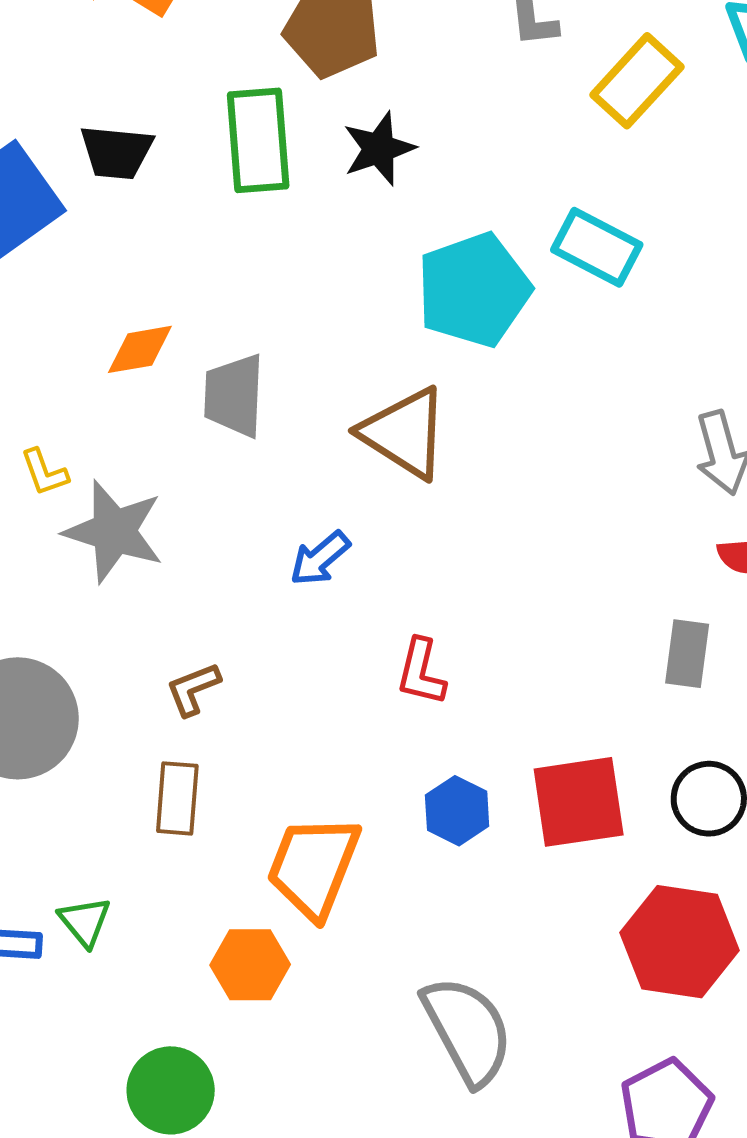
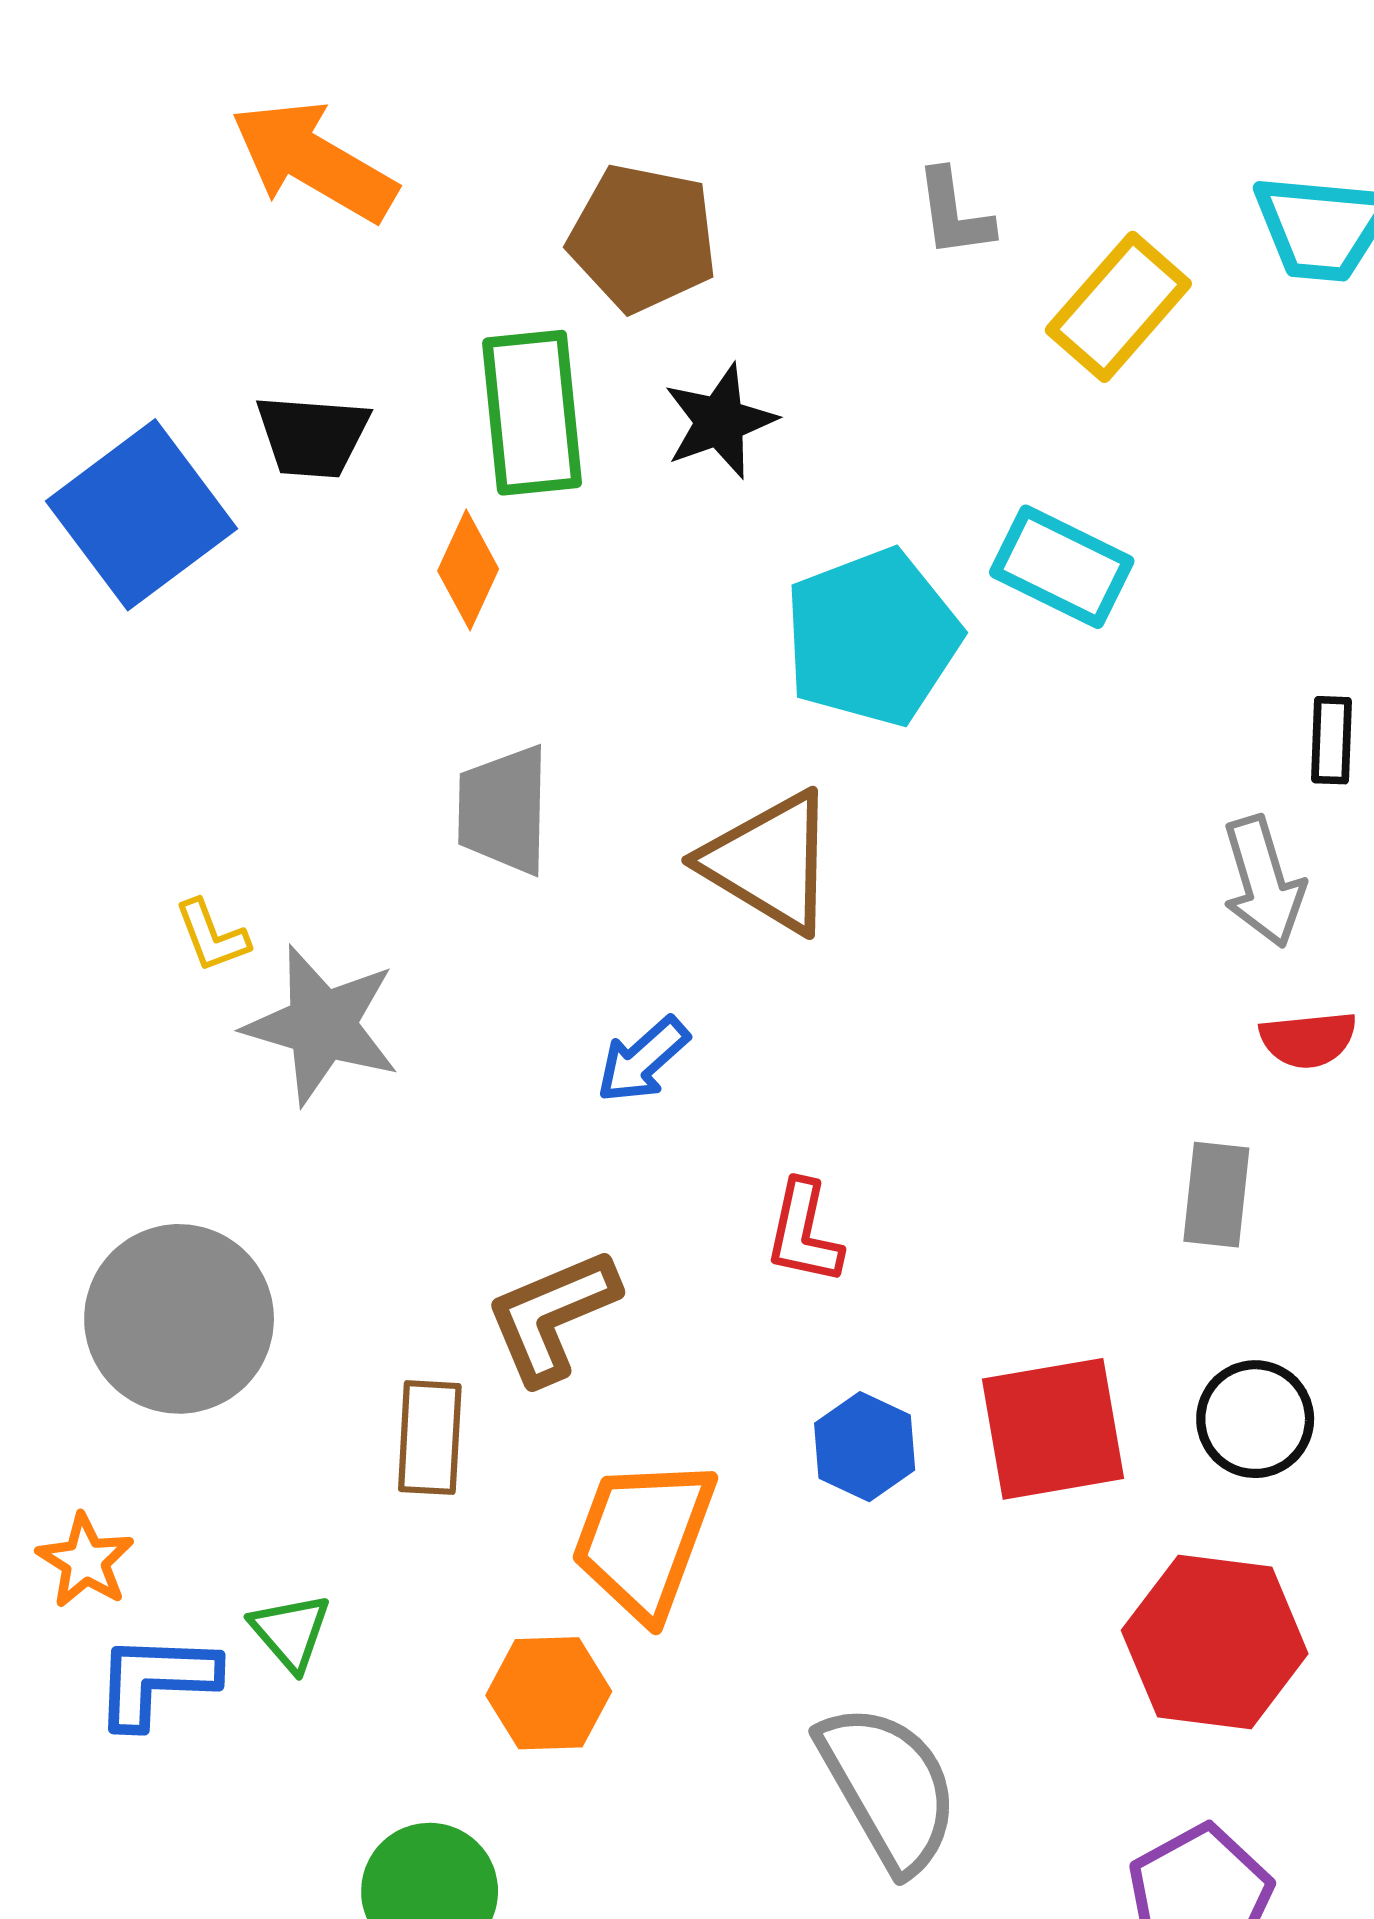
orange diamond: (140, 349) -> (468, 570), moved, turned -54
brown L-shape: (193, 689) -> (552, 1316), moved, size x1.6

